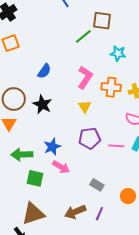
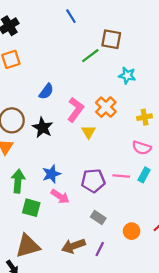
pink L-shape: (85, 77) -> (75, 110), moved
orange cross: (111, 87) -> (106, 107), moved, turned 36
purple pentagon: (90, 138) -> (93, 181), moved
green arrow: (22, 154) -> (18, 181), turned 95

